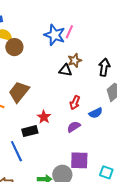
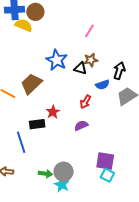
blue star: (55, 35) -> (57, 60), moved
brown circle: (14, 47) -> (35, 12), moved
blue semicircle: (96, 113) -> (102, 85), moved
purple square: (79, 160) -> (105, 161), moved

